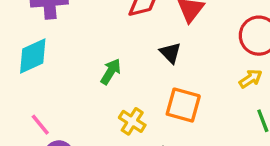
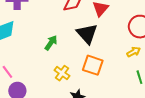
black triangle: (170, 53) -> (87, 34), size x1.6

